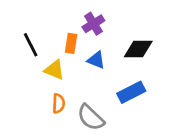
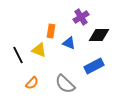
purple cross: (93, 24) -> (81, 17), moved
black line: (31, 45) -> (18, 55), moved
orange semicircle: (59, 103) -> (32, 83), moved, turned 40

